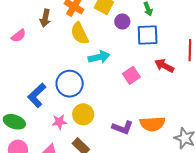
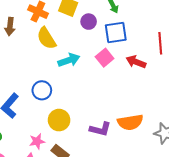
pink square: (131, 75) -> (105, 58), moved
blue circle: (70, 84) -> (42, 90), size x0.7
pink star: (59, 122) -> (37, 141), moved

